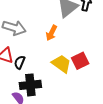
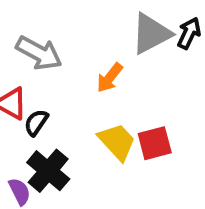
black cross: (30, 85) -> (48, 171), turned 35

